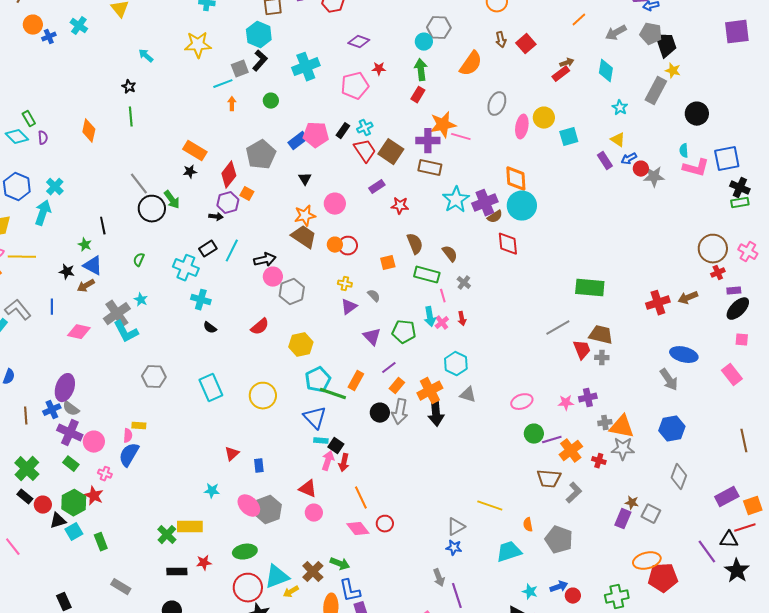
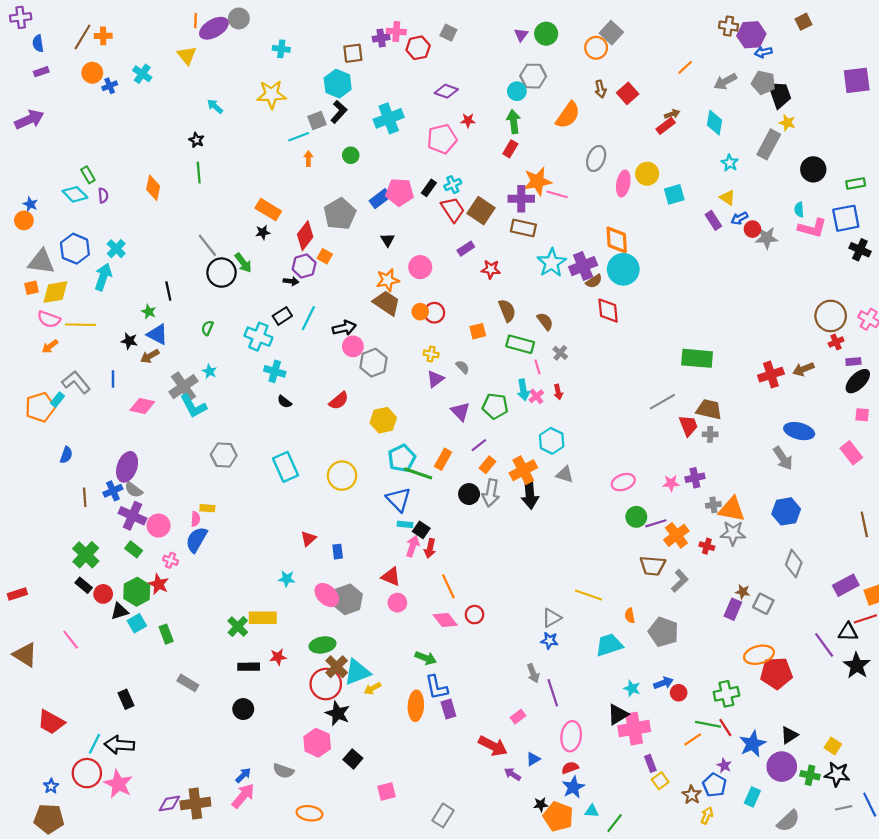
green rectangle: (740, 203) -> (856, 184), moved
brown cross: (313, 572) -> (337, 667), moved

